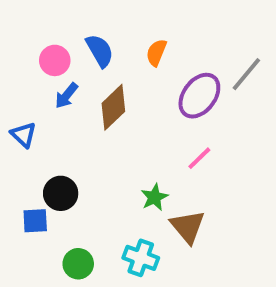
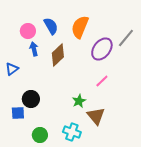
orange semicircle: (156, 53) -> (80, 27), size x1.6
blue arrow: (66, 96) -> (34, 49), turned 128
blue triangle: (23, 135) -> (12, 69), turned 40

